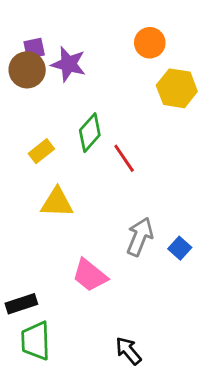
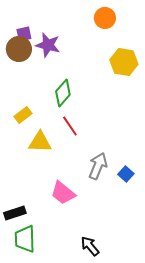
orange circle: (150, 43) -> (105, 18), moved
yellow rectangle: (41, 151) -> (23, 115), moved
red line: (124, 158) -> (70, 126), moved

